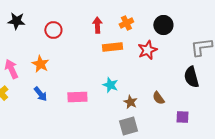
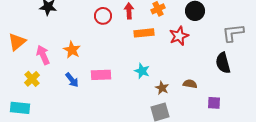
red circle: (53, 30) -> (103, 16), moved
pink rectangle: (77, 97) -> (101, 75), moved
brown semicircle: (158, 98) -> (190, 84), turned 136

